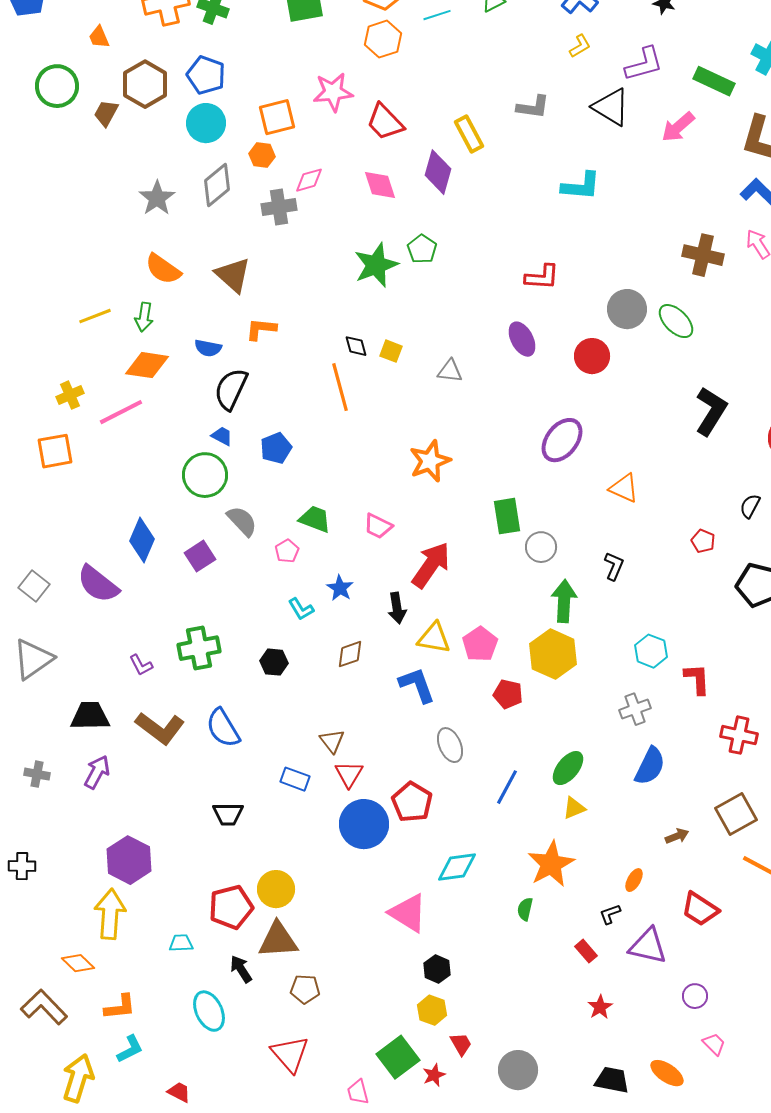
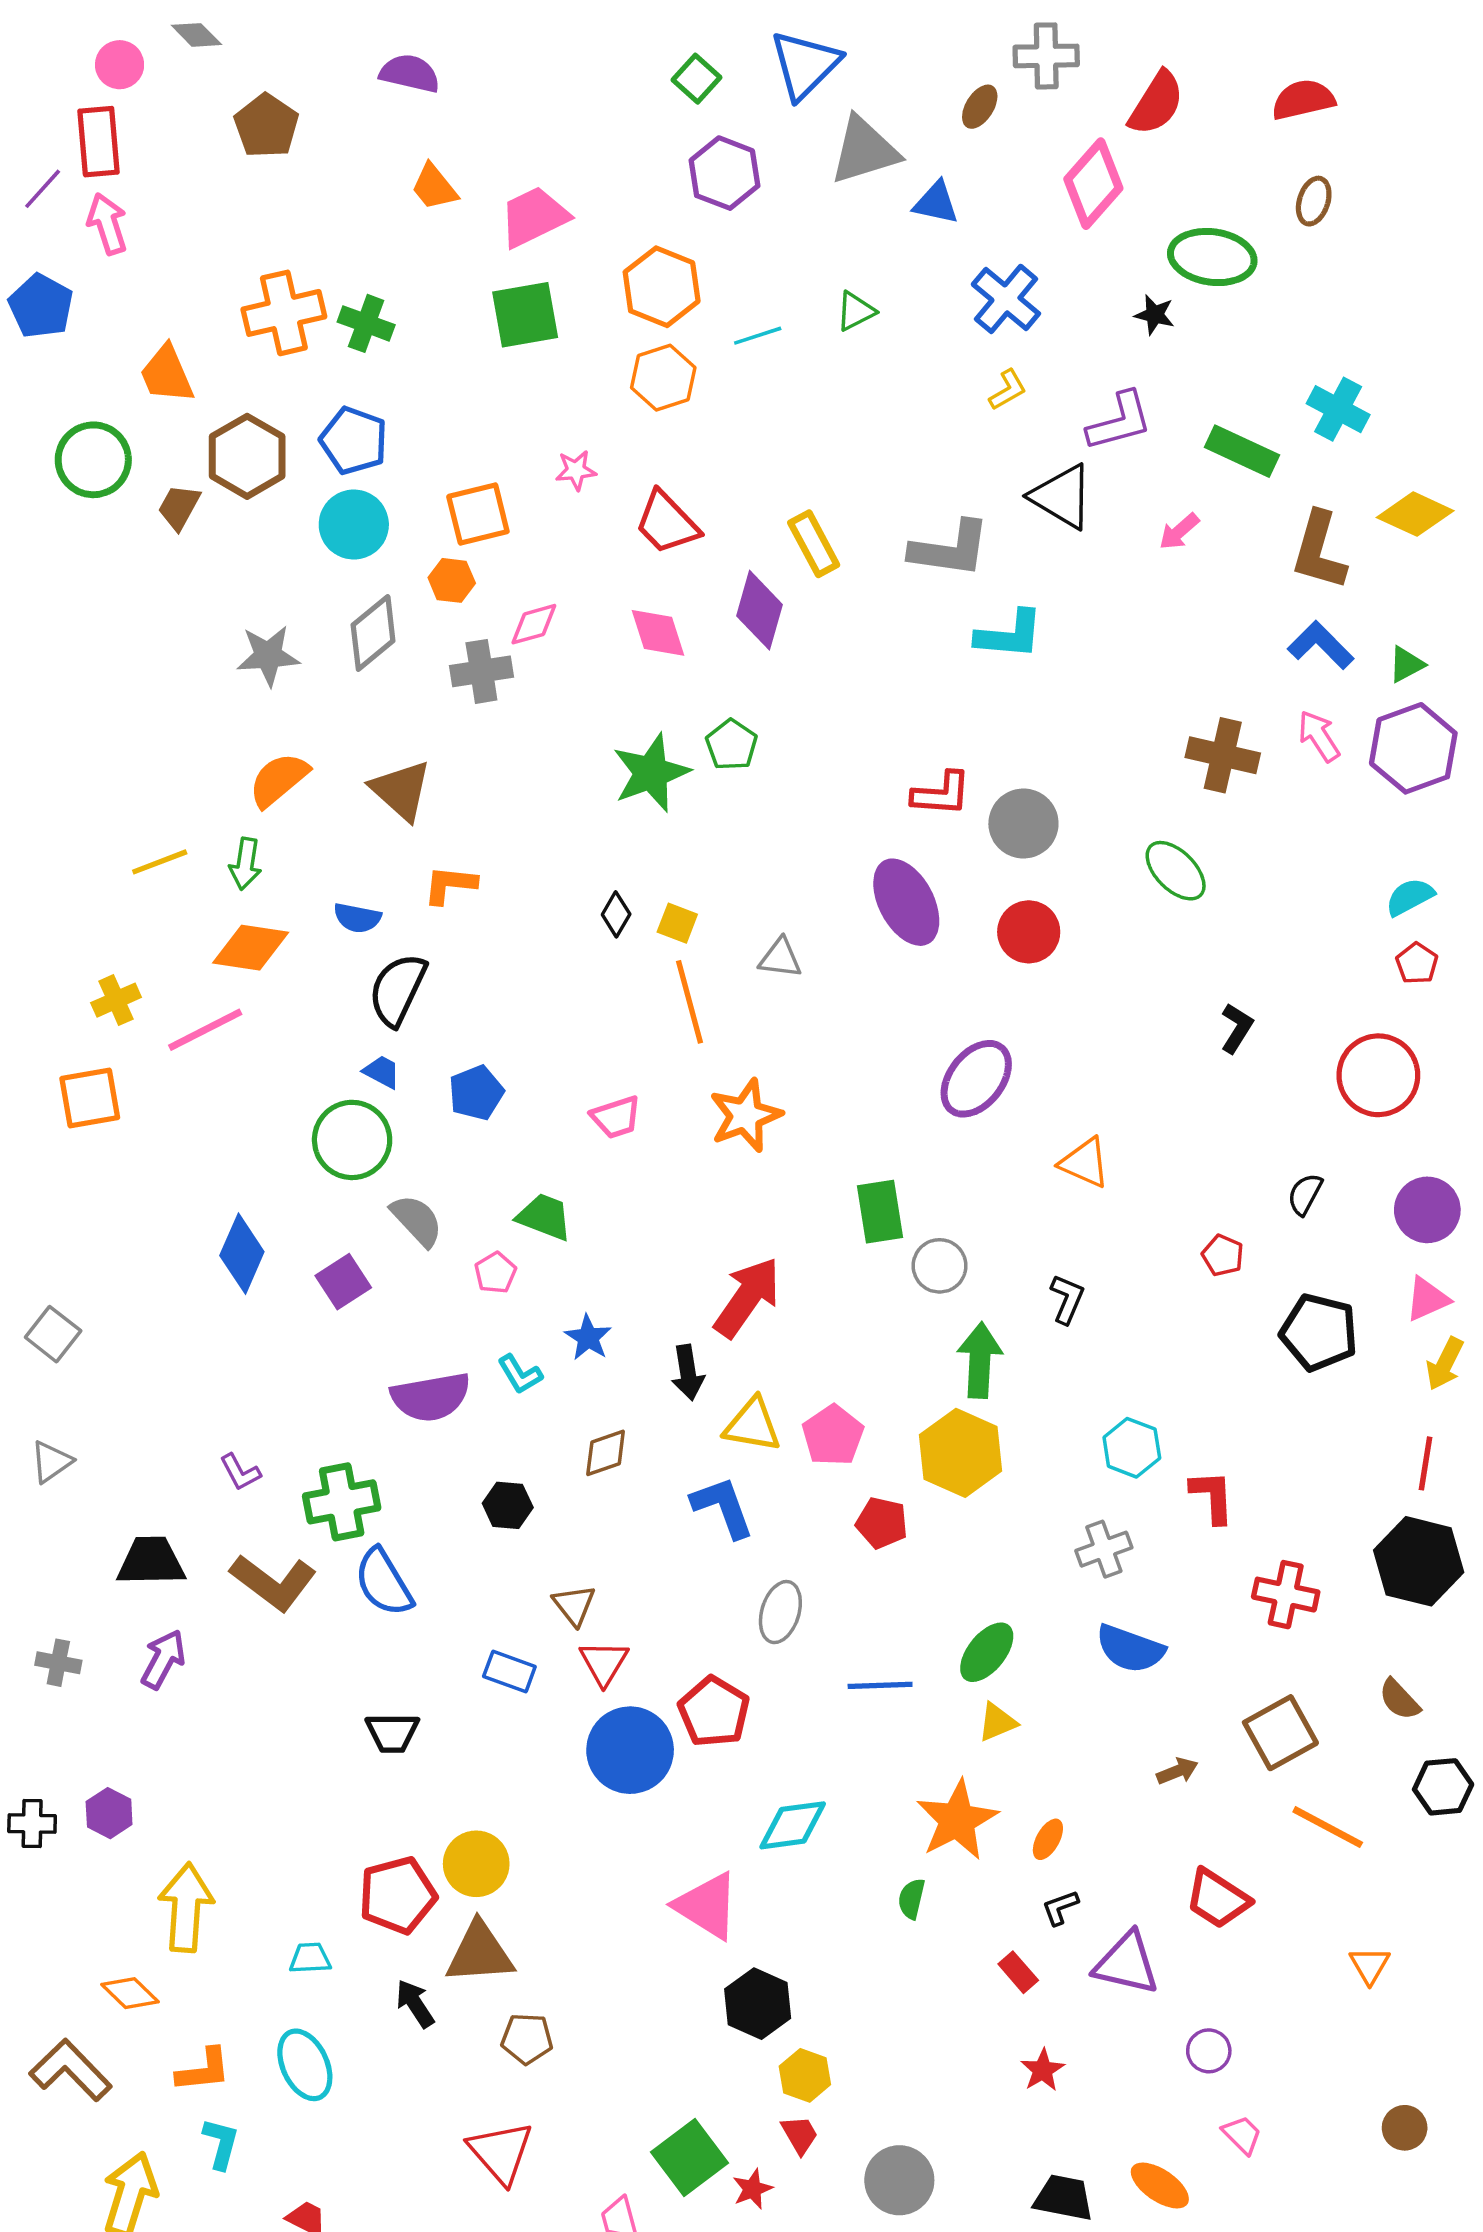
orange trapezoid: (99, 37) -> (167, 374), size x1.5
pink star: (333, 92) -> (576, 470), size x0.6
gray L-shape: (533, 107) -> (950, 549), moved, size x1.4
pink arrow: (678, 127) -> (1179, 532), size x0.7
gray star: (157, 198) -> (268, 656), turned 30
orange semicircle: (163, 269) -> (279, 780), turned 105
gray circle: (627, 309) -> (1023, 823), moved
purple ellipse: (522, 339) -> (906, 902), size x1.4
black diamond: (356, 346) -> (616, 914), turned 45
orange line: (340, 387) -> (690, 1002), moved
black L-shape: (711, 411) -> (1237, 1028), size x0.6
pink trapezoid: (378, 526) -> (616, 1117), moved, turned -44
purple semicircle: (98, 584) -> (431, 1397), moved, turned -48
green cross: (199, 648) -> (342, 1502), moved
gray triangle: (33, 659) -> (51, 1462), size x0.6
black hexagon: (274, 662) -> (508, 1505), moved
gray ellipse: (450, 745) -> (780, 1612), turned 40
blue semicircle: (650, 766) -> (1130, 1649), turned 84
blue line: (507, 787) -> (880, 1685), turned 60
purple hexagon: (129, 860) -> (109, 1813), moved, size x0.6
orange ellipse: (634, 880) -> (1048, 1839), moved
black hexagon: (437, 969) -> (758, 2004), size x1.4
yellow hexagon: (432, 1010) -> (805, 2075), moved
cyan ellipse: (209, 1011) -> (305, 2065), moved
cyan L-shape: (130, 1049) -> (221, 2144), turned -48

